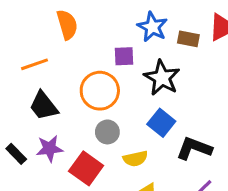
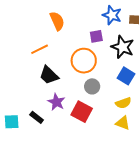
purple star: (49, 148) -> (56, 102), turned -30
black rectangle: (16, 154) -> (37, 117), moved
yellow semicircle: (135, 159) -> (123, 103), moved

